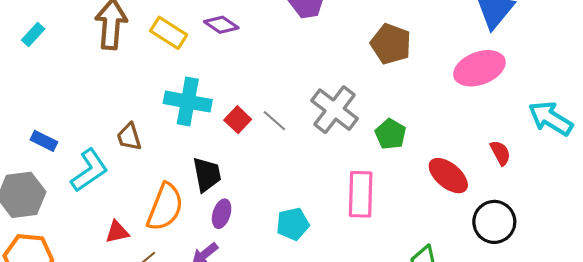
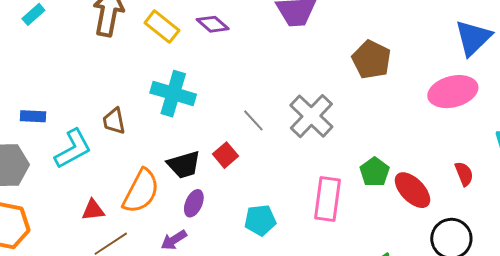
red square: (238, 120) -> (225, 155), moved
green pentagon: (391, 134) -> (375, 172), moved
blue rectangle: (44, 141) -> (33, 116), turned -30
black trapezoid: (207, 174) -> (184, 165), turned 78

